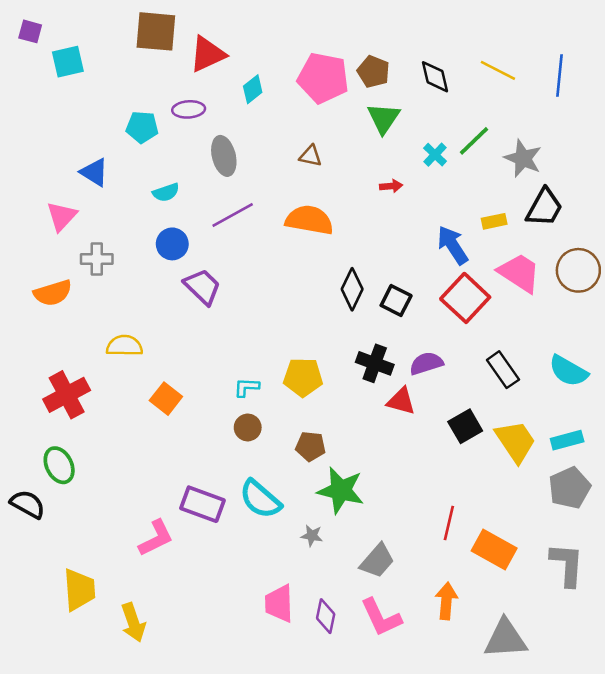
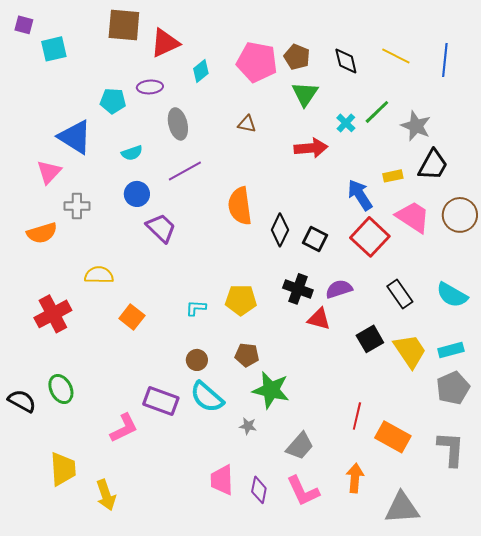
blue triangle: (94, 172) -> (75, 137), size x1.5
red arrow: (391, 186) -> (311, 148), size x1.8
orange semicircle: (309, 220) -> (240, 206), moved, turned -108
brown circle: (248, 427) -> (197, 360), moved
green ellipse: (59, 465) -> (61, 389), moved

